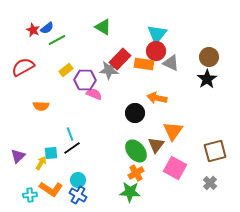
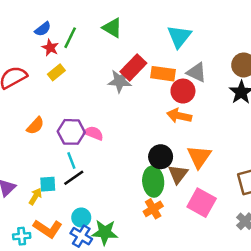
red star: (33, 30) -> (50, 48), moved
green line: (57, 40) -> (70, 38), moved, turned -36
red circle: (156, 51) -> (183, 91), moved
yellow rectangle: (66, 70) -> (56, 72), moved
purple hexagon: (85, 80) -> (71, 132), moved
pink semicircle: (94, 94) -> (94, 133), moved
orange semicircle: (41, 106) -> (35, 126), turned -49
black circle: (135, 113) -> (161, 157), moved
green ellipse: (136, 151) -> (153, 182), turned 35
green star: (130, 192) -> (105, 232), moved

